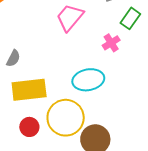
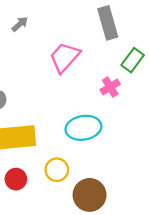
yellow circle: (66, 118) -> (57, 170), size x0.6

